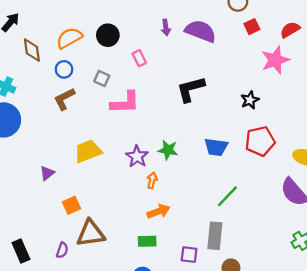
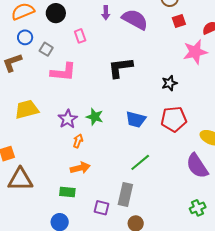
blue circle: (64, 69) -> (25, 37), moved

